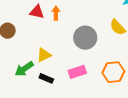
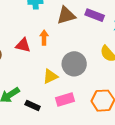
red triangle: (37, 12) -> (23, 45), moved
yellow triangle: (44, 55) -> (50, 76), moved

